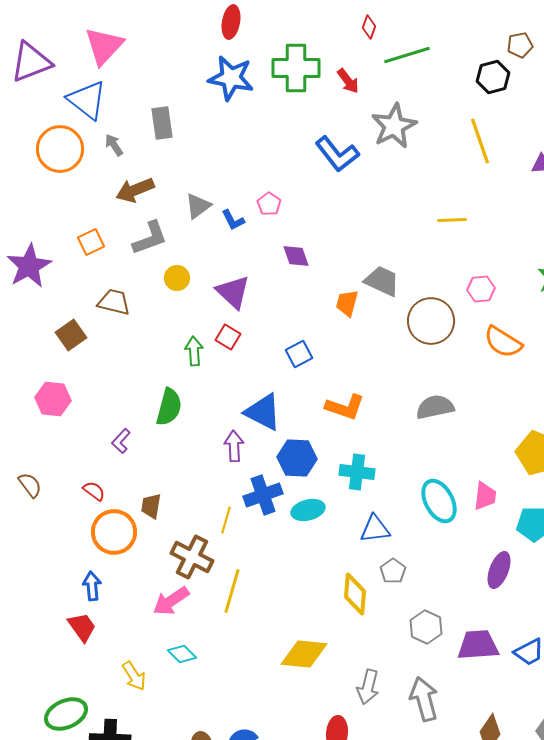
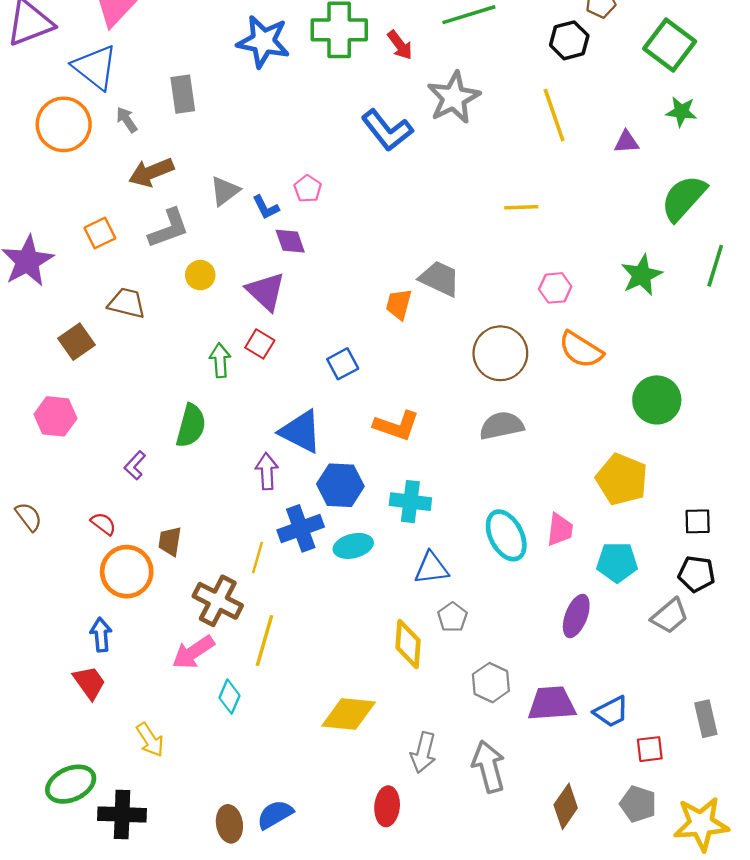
purple diamond: (296, 256) -> (290, 241), moved
brown circle: (431, 321) -> (500, 353), moved
cyan diamond: (182, 654) -> (229, 697), moved, turned 68

